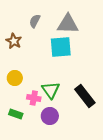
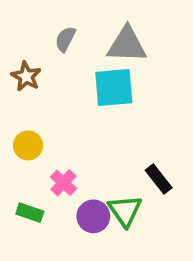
green triangle: (51, 90) -> (125, 211), moved
black rectangle: (85, 96) -> (159, 179), size x0.7
pink cross: (34, 98) -> (63, 183), turned 32

